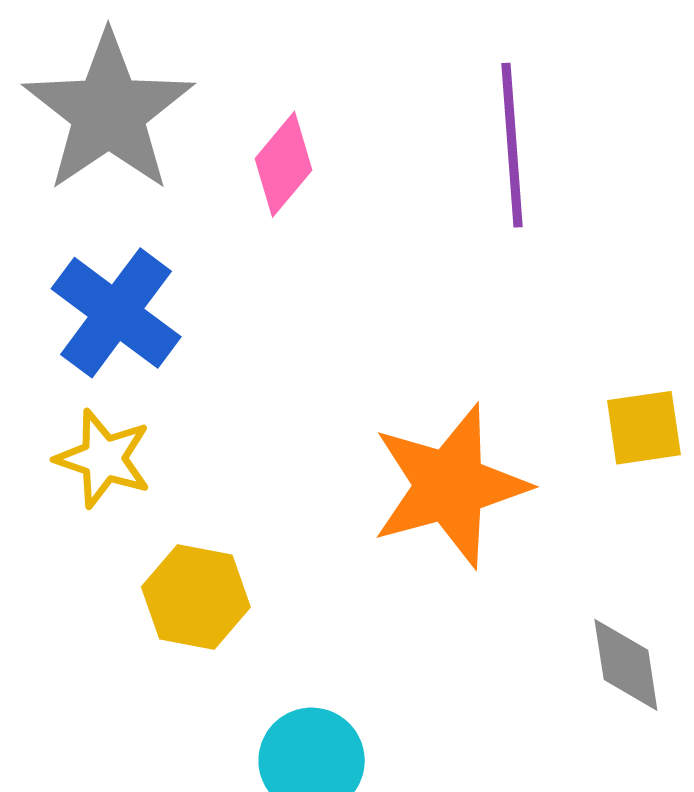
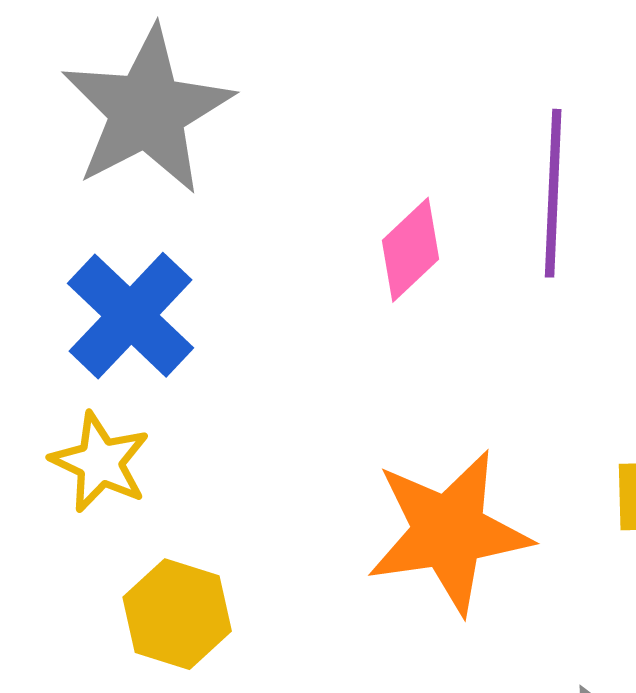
pink diamond: (284, 164) -> (410, 250), moved

